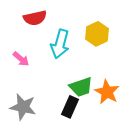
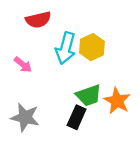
yellow hexagon: (97, 34) -> (92, 47), moved

